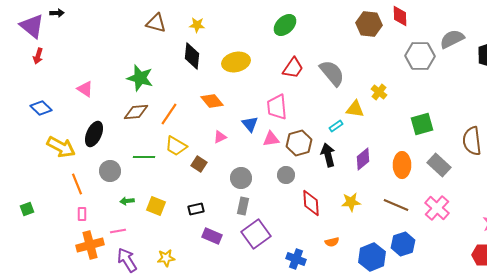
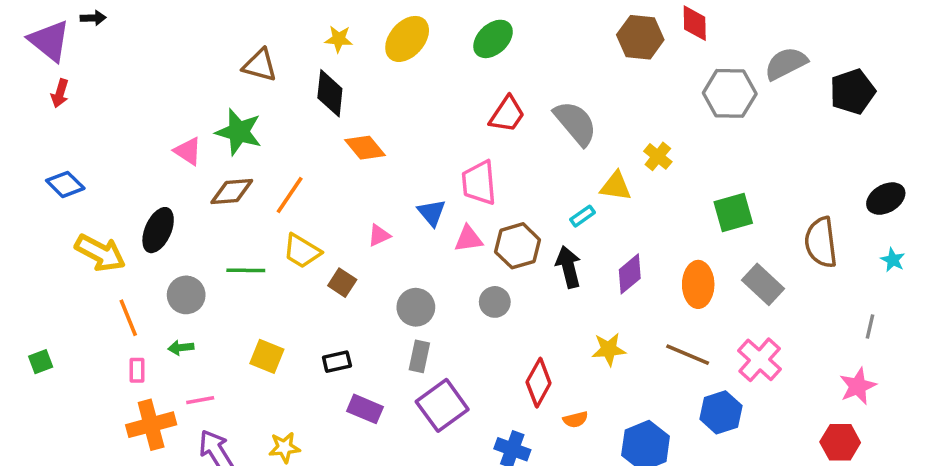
brown triangle: (156, 23) -> (260, 65), moved
yellow ellipse: (236, 62) -> (407, 39), moved, turned -36
pink triangle: (85, 89) -> (188, 151), moved
orange diamond: (212, 101) -> (365, 148), moved
green arrow: (127, 201) -> (181, 348), moved
red diamond: (311, 203) -> (539, 383), moved, turned 32
blue hexagon: (403, 244) -> (721, 412), moved

